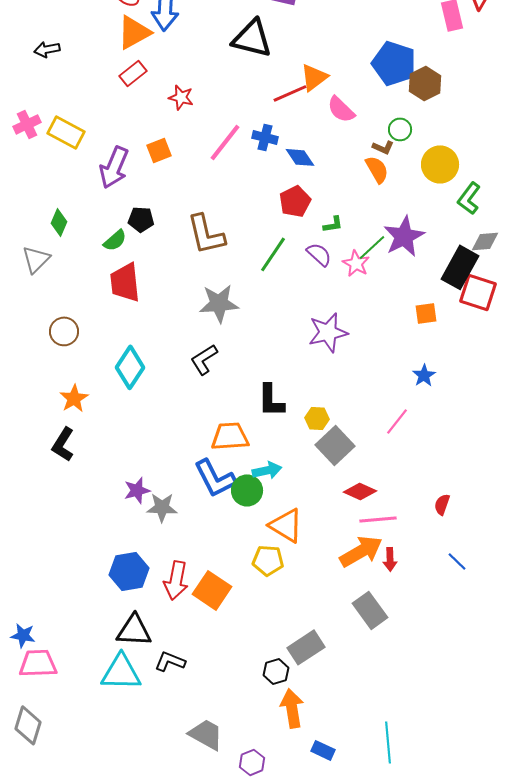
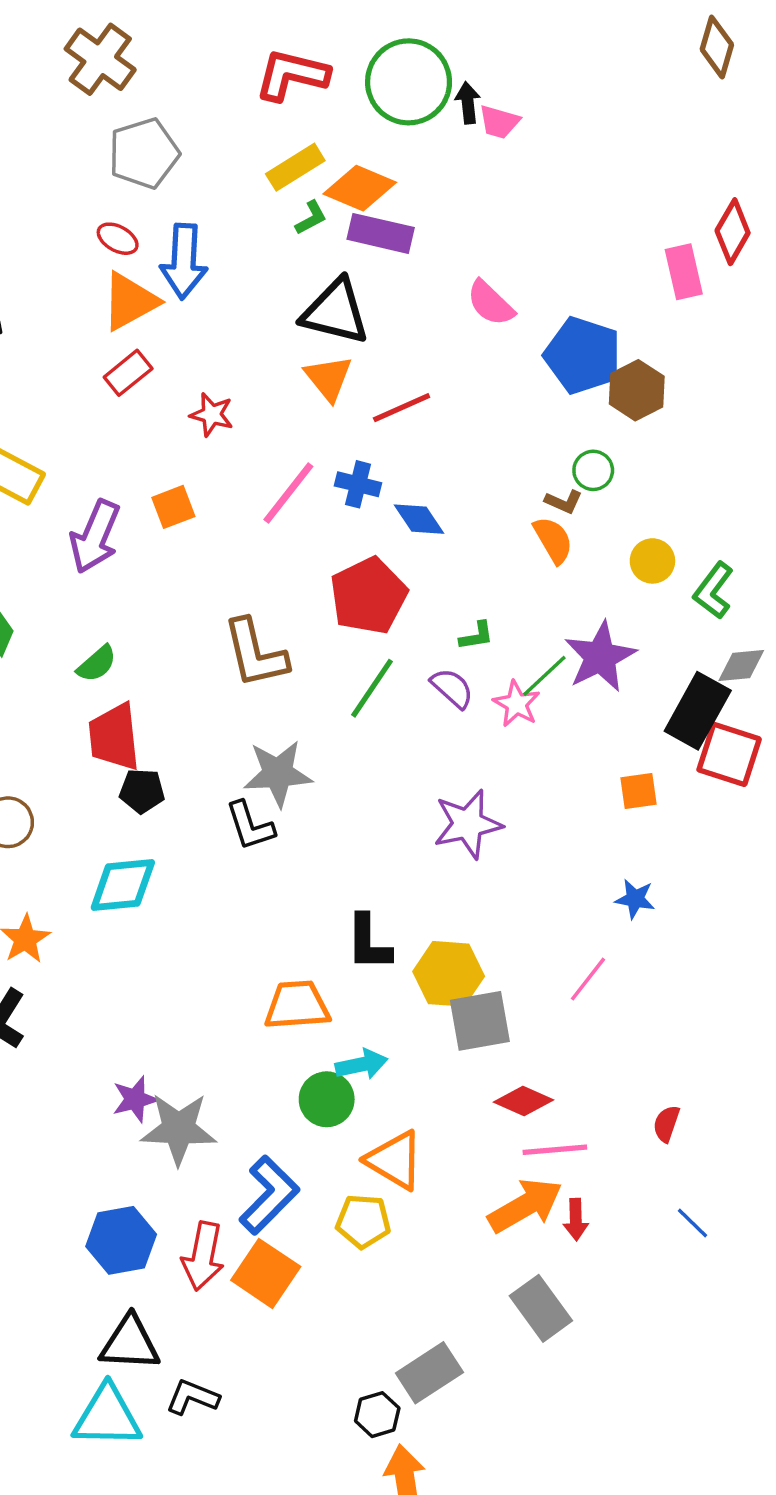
orange triangle: (314, 77) -> (328, 378), moved, turned -32
pink semicircle: (341, 109) -> (490, 303), moved
yellow circle: (440, 164) -> (652, 561), moved, size x0.7
red pentagon: (295, 201) -> (368, 596), moved, size x1.4
black pentagon: (141, 219) -> (142, 791), moved
black L-shape: (204, 359) -> (250, 826), moved, turned -76
cyan diamond: (130, 367) -> (123, 885), turned 51
blue star: (424, 375) -> (635, 899), turned -30
yellow hexagon: (317, 418) -> (449, 974), size x1.6
gray square: (335, 445) -> (480, 1021), turned 33
blue L-shape: (215, 478) -> (269, 1195), moved, turned -108
gray star: (162, 507) -> (179, 1129), size x1.4

